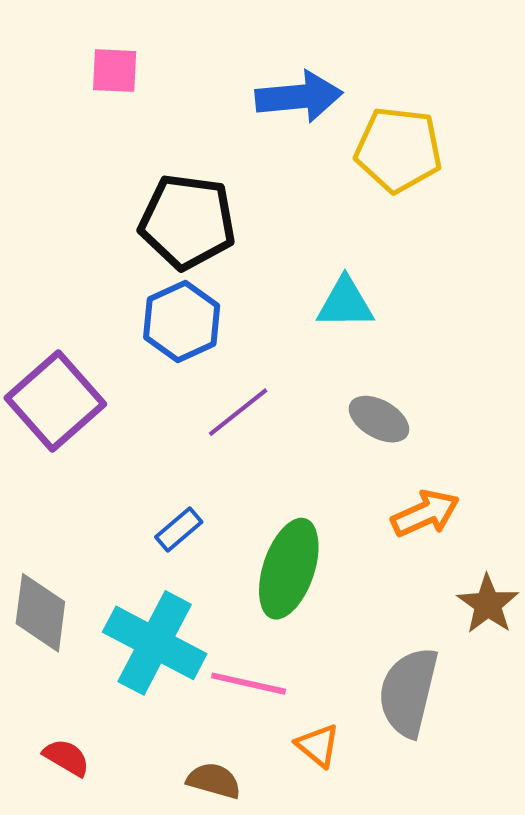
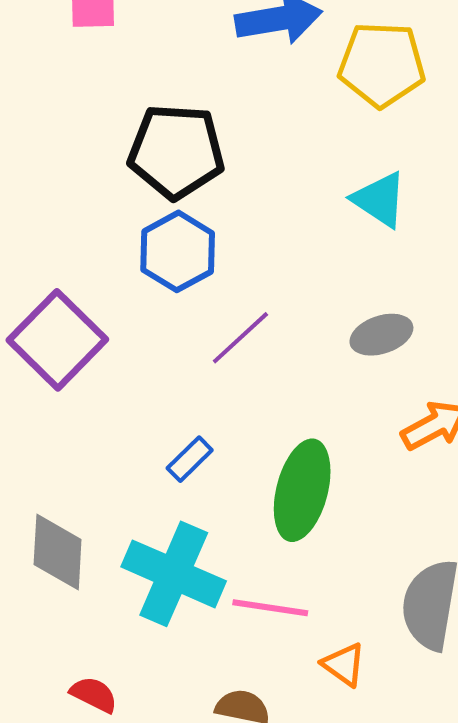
cyan triangle: (345, 303) -> (380, 200), moved, turned 38
gray ellipse: (379, 419) -> (381, 335), turned -44

